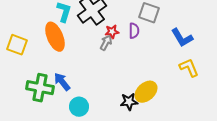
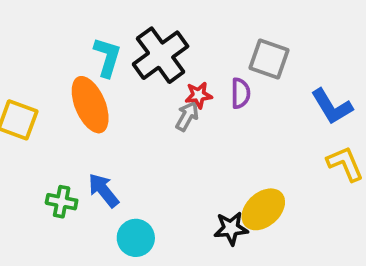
green cross: (40, 88) -> (62, 202), size x0.6

